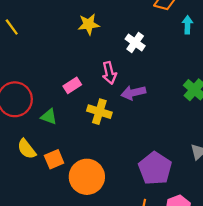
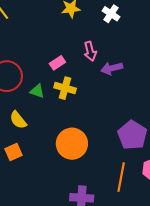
white cross: (135, 42) -> (111, 14), moved
yellow cross: (99, 112) -> (65, 88), moved
orange square: (54, 159) -> (14, 152), moved

